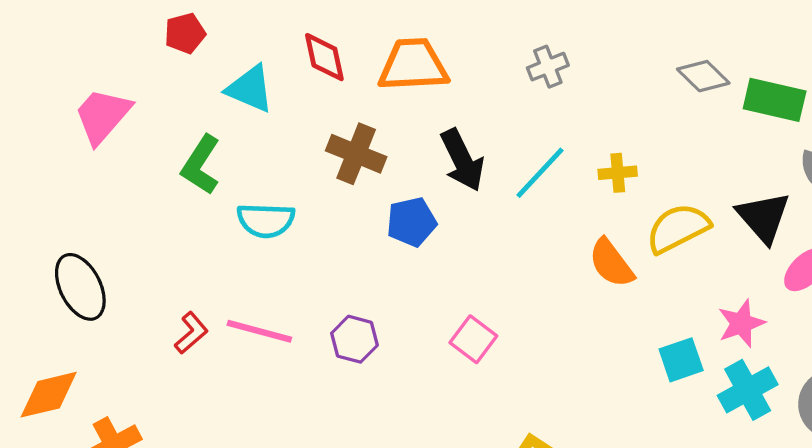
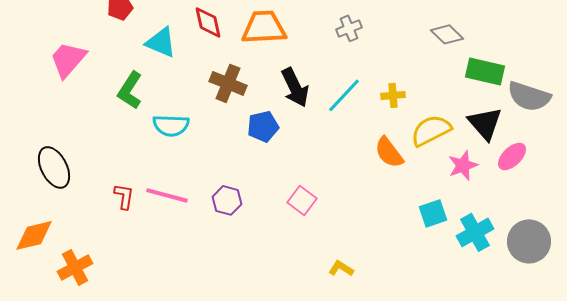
green rectangle: (775, 100) -> (485, 71), moved
pink star: (741, 323) -> (463, 165), moved
red L-shape: (191, 333) -> (124, 196), turned -40

